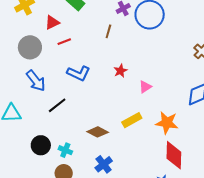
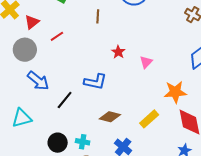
red triangle: (52, 23) -> (32, 22), moved
blue L-shape: (79, 73) -> (95, 82), moved
yellow rectangle: (132, 120) -> (149, 119), moved

